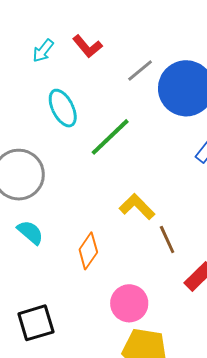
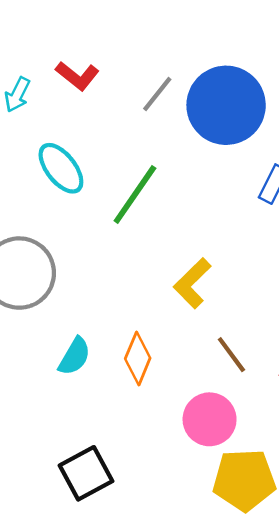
yellow L-shape: (137, 207) -> (192, 283), turned -78
cyan semicircle: (30, 232) -> (74, 356), moved, turned 92
brown line: (167, 239) -> (231, 355), moved

